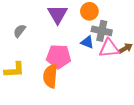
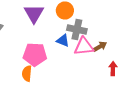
orange semicircle: (50, 76) -> (27, 74), size x0.7

